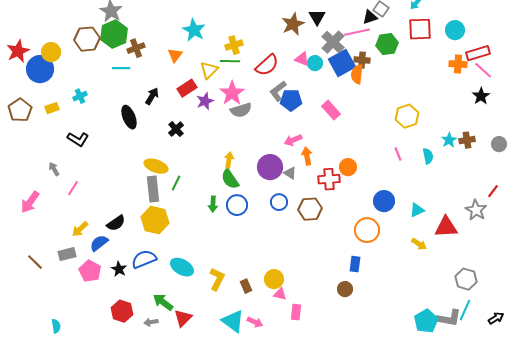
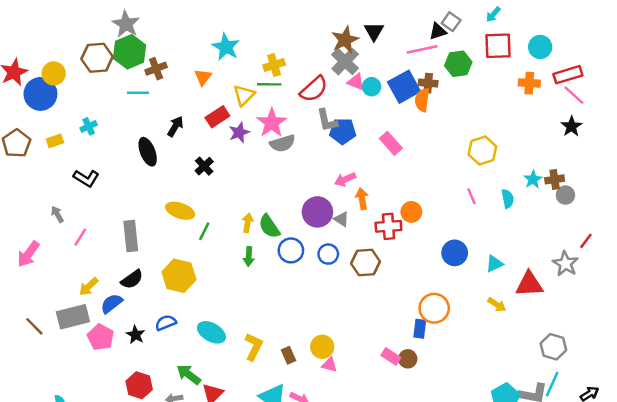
gray cross: (333, 42) -> (345, 61), moved
orange cross: (458, 64) -> (529, 83), moved
gray L-shape: (278, 91) -> (327, 120), turned -65
gray circle: (499, 144) -> (565, 195), moved
yellow arrow: (229, 160) -> (248, 223), moved
gray rectangle: (153, 189) -> (131, 236), moved
blue circle: (237, 205) -> (291, 250), moved
orange circle: (367, 230) -> (434, 308), moved
gray rectangle: (67, 254) -> (73, 317), size x1.5
blue semicircle: (144, 259) -> (166, 323), size x0.7
pink rectangle: (296, 312) -> (391, 356), moved, turned -63

